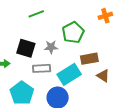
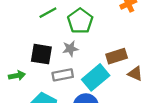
green pentagon: (73, 33) -> (80, 21), moved

